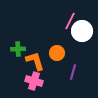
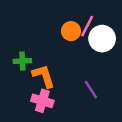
orange circle: (57, 53) -> (71, 31), moved
purple line: (73, 72) -> (91, 90), turned -49

